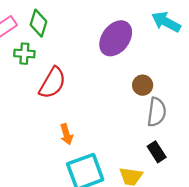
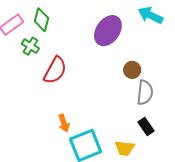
green cross: (24, 54) -> (30, 46), turned 30
orange arrow: (67, 134) -> (64, 123), moved

